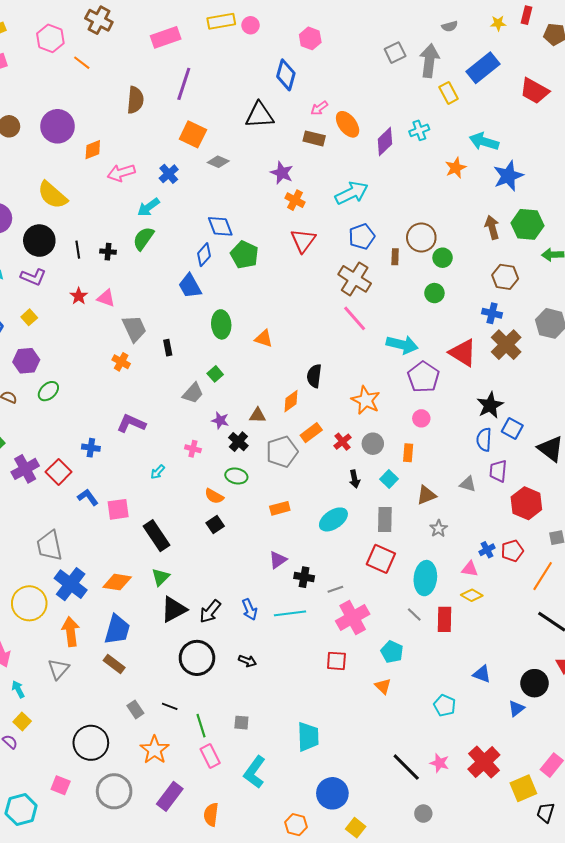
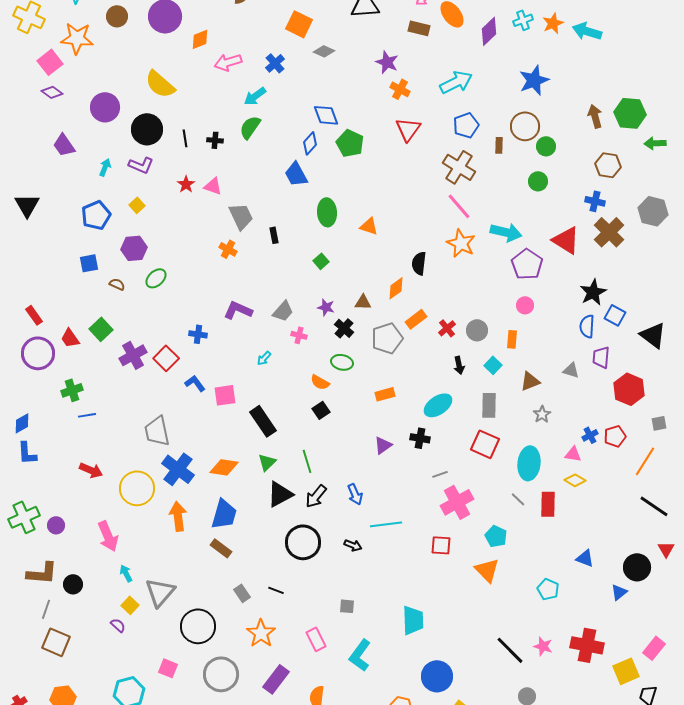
orange star: (456, 168) -> (553, 23), moved
blue star: (508, 176) -> (534, 80), moved
gray trapezoid: (193, 393) -> (283, 311), moved
orange star: (366, 400) -> (461, 243), moved
black cross: (304, 577) -> (420, 438), moved
cyan line: (290, 613) -> (386, 524), moved
gray triangle: (59, 669) -> (160, 592), moved, size x1.4
orange triangle: (383, 686) -> (487, 570), size x1.5
green line: (201, 726) -> (307, 461), moved
red cross: (484, 762) -> (587, 645), turned -36

